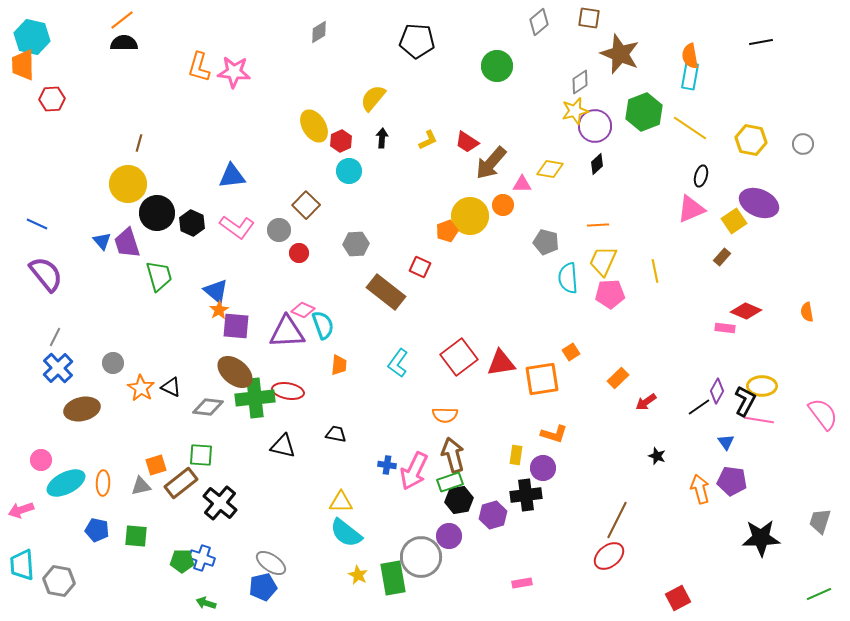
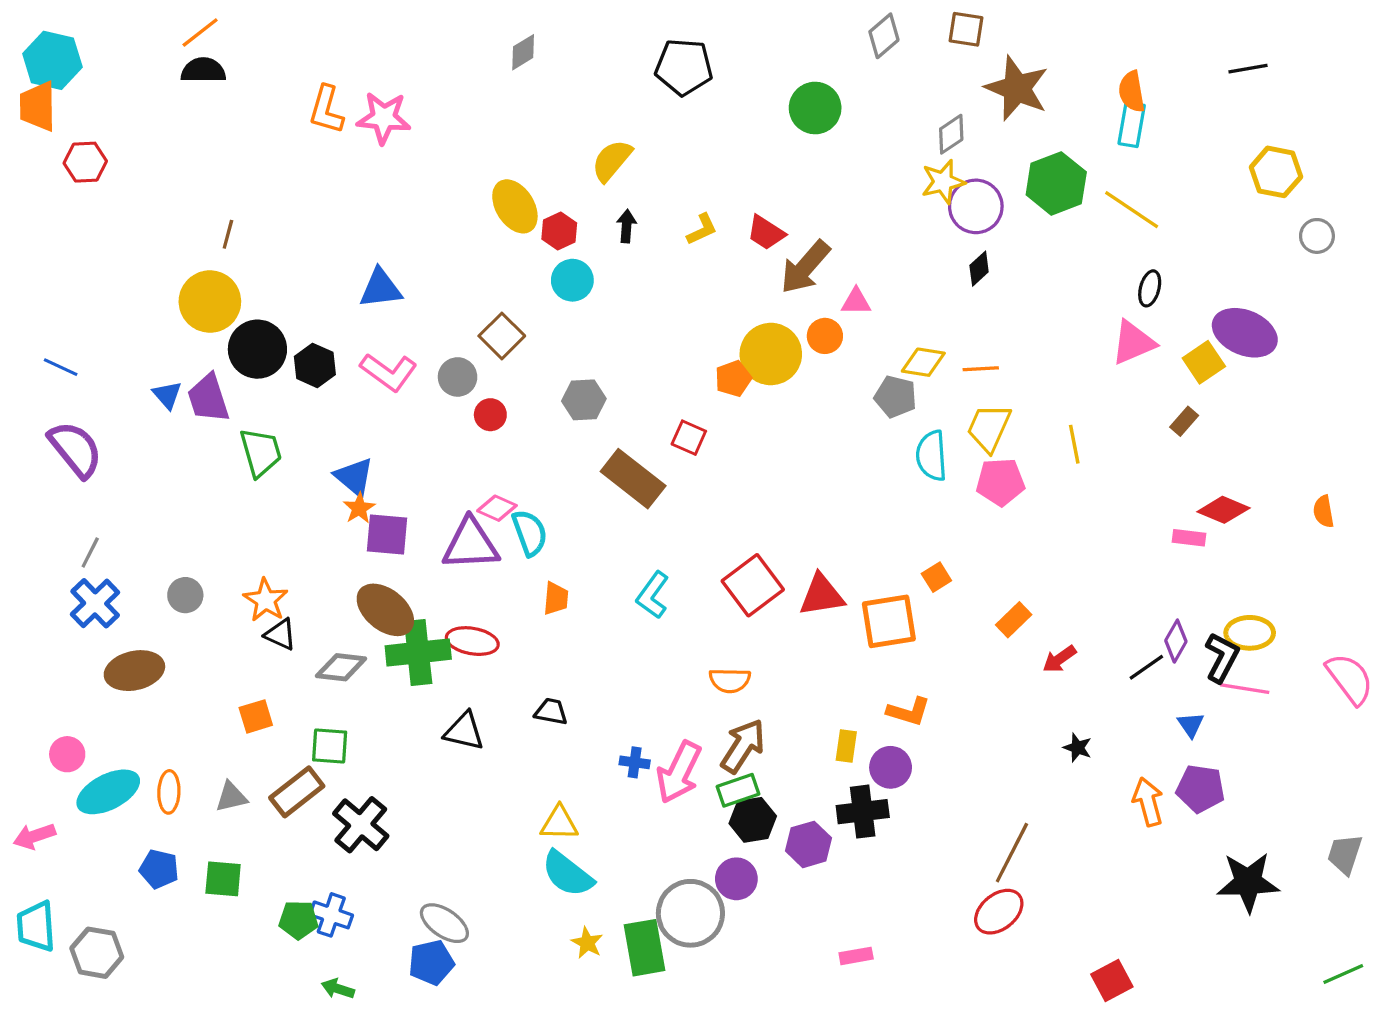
yellow hexagon: (751, 140) -> (1276, 172), moved
yellow diamond: (550, 169) -> (923, 362), moved
orange star: (141, 388) -> (266, 600), moved
brown arrow: (453, 455) -> (743, 746), turned 48
orange square: (156, 465) -> (256, 716), moved

